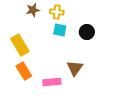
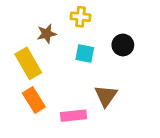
brown star: (33, 10) -> (47, 34), moved
cyan square: (60, 30) -> (85, 53), moved

